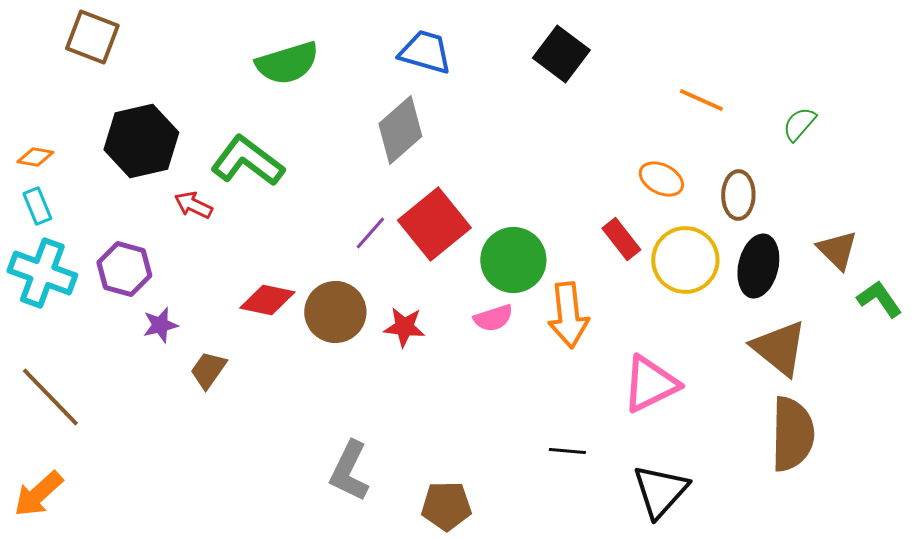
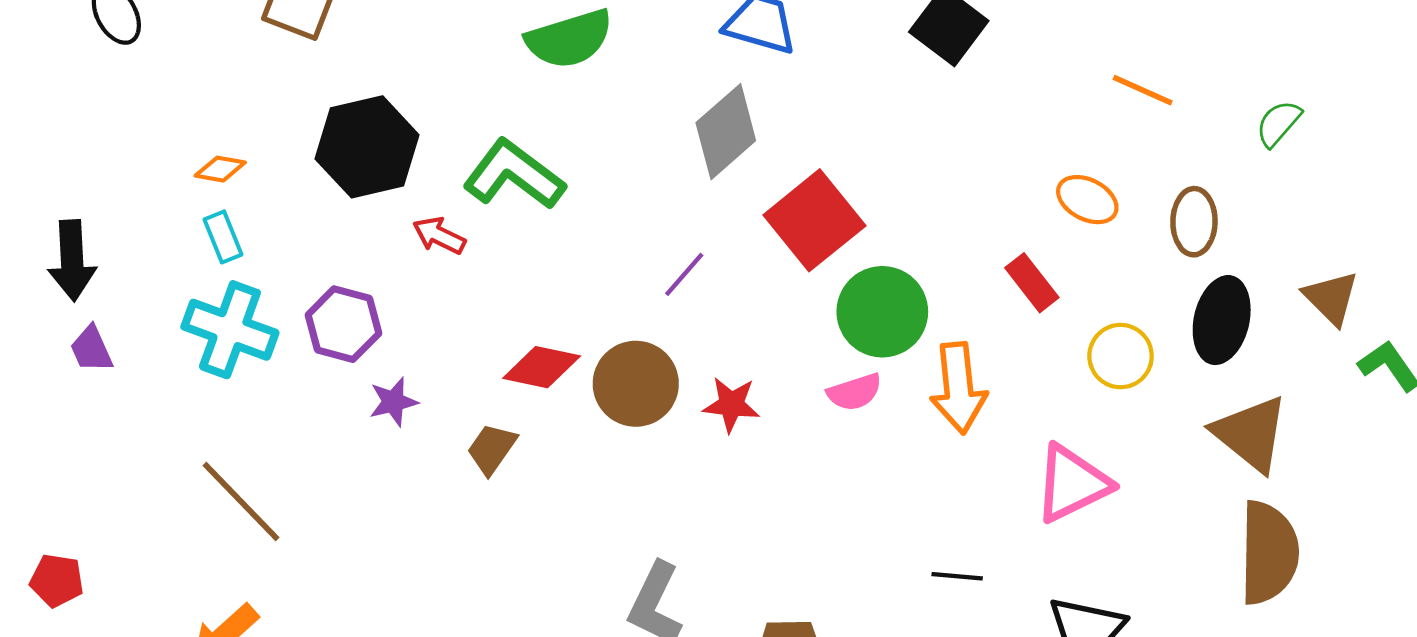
red square: (434, 224) -> (814, 220), moved
yellow circle: (685, 260) -> (1121, 356), moved, size x0.7
brown trapezoid: (208, 370) -> (492, 449), moved

